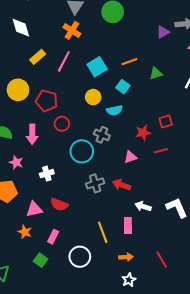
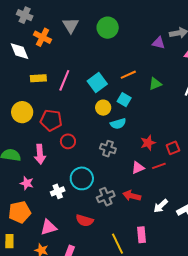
orange cross: (72, 30) -> (43, 37), moved
purple triangle: (163, 32) -> (159, 43), turned 48
yellow rectangle: (38, 57) -> (38, 78), turned 42
yellow circle: (93, 97) -> (103, 108), moved
red square: (166, 121) -> (173, 148), moved
cyan circle: (82, 151) -> (82, 178), moved
red line: (161, 151) -> (159, 166), moved
red semicircle: (59, 204) -> (85, 220), moved
white arrow: (143, 206) -> (161, 206), moved, turned -56

